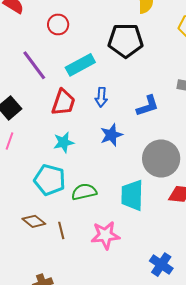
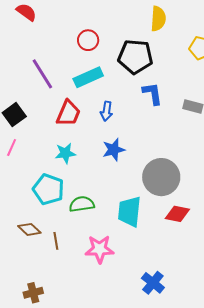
red circle: (58, 24) -> (88, 40), moved
blue L-shape: (148, 106) -> (152, 94), moved, turned -85

